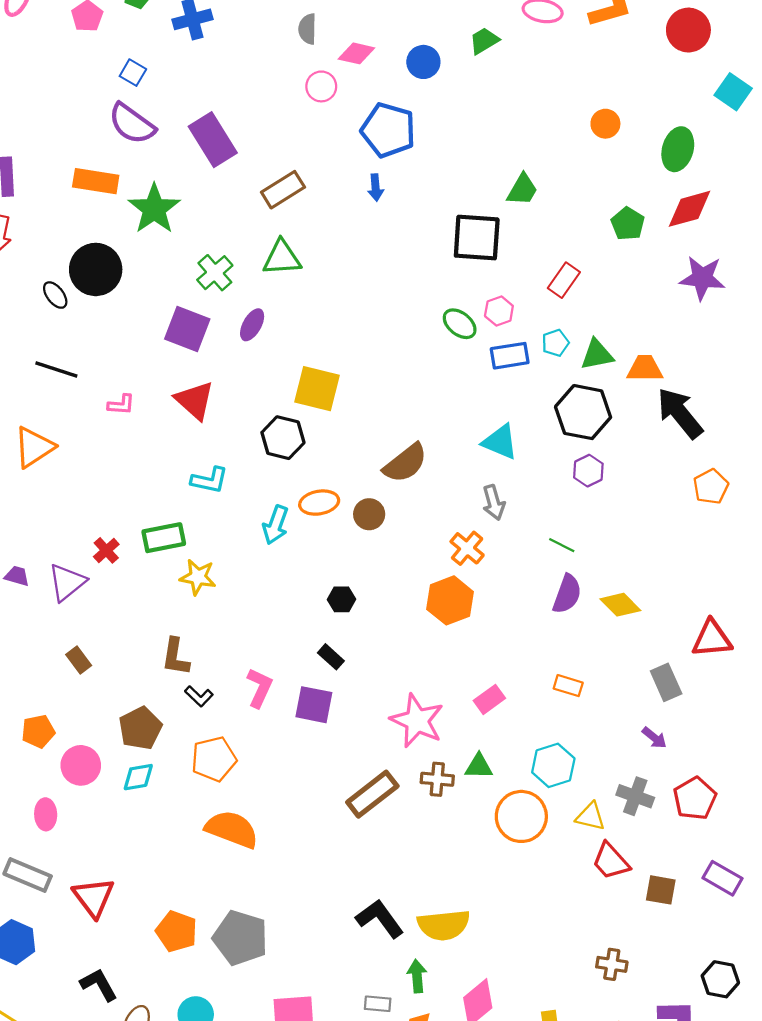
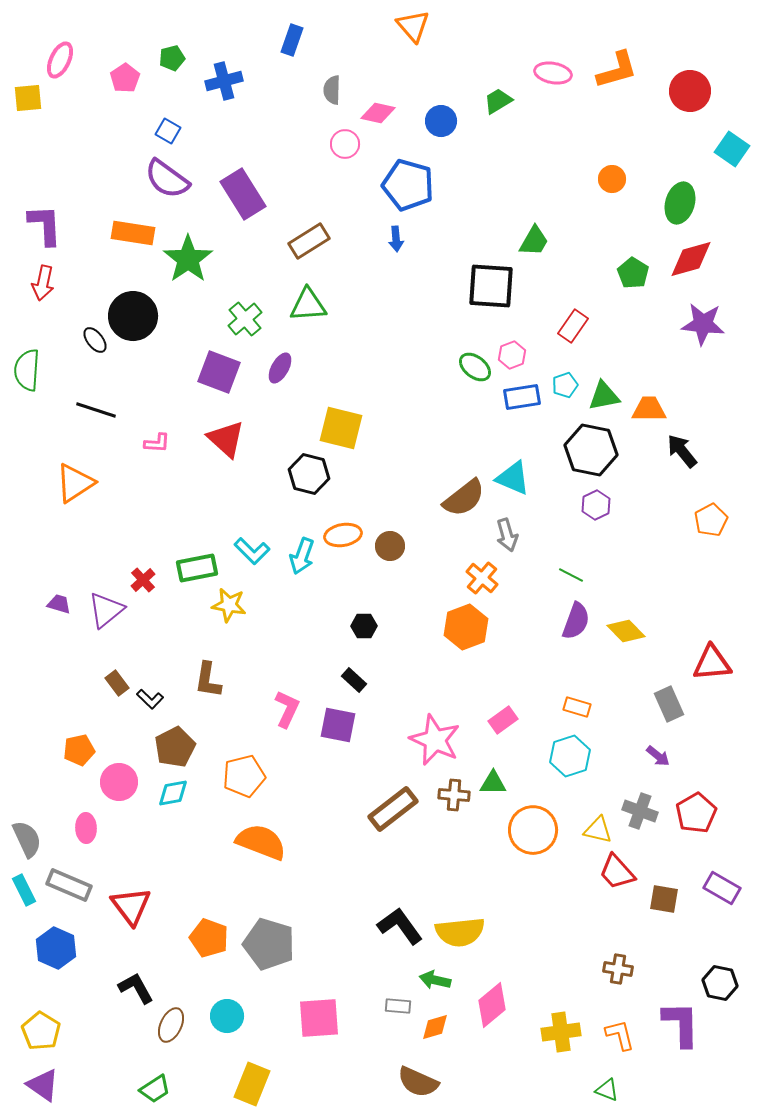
black arrow: (680, 413) -> (682, 451), size x0.7
brown semicircle: (405, 463) -> (464, 498), moved
cyan L-shape: (210, 480) -> (252, 551), moved, turned 33
black L-shape: (199, 696) -> (150, 699), moved
cyan hexagon: (553, 765) -> (570, 756), moved
green arrow: (417, 976) -> (435, 980), turned -72

